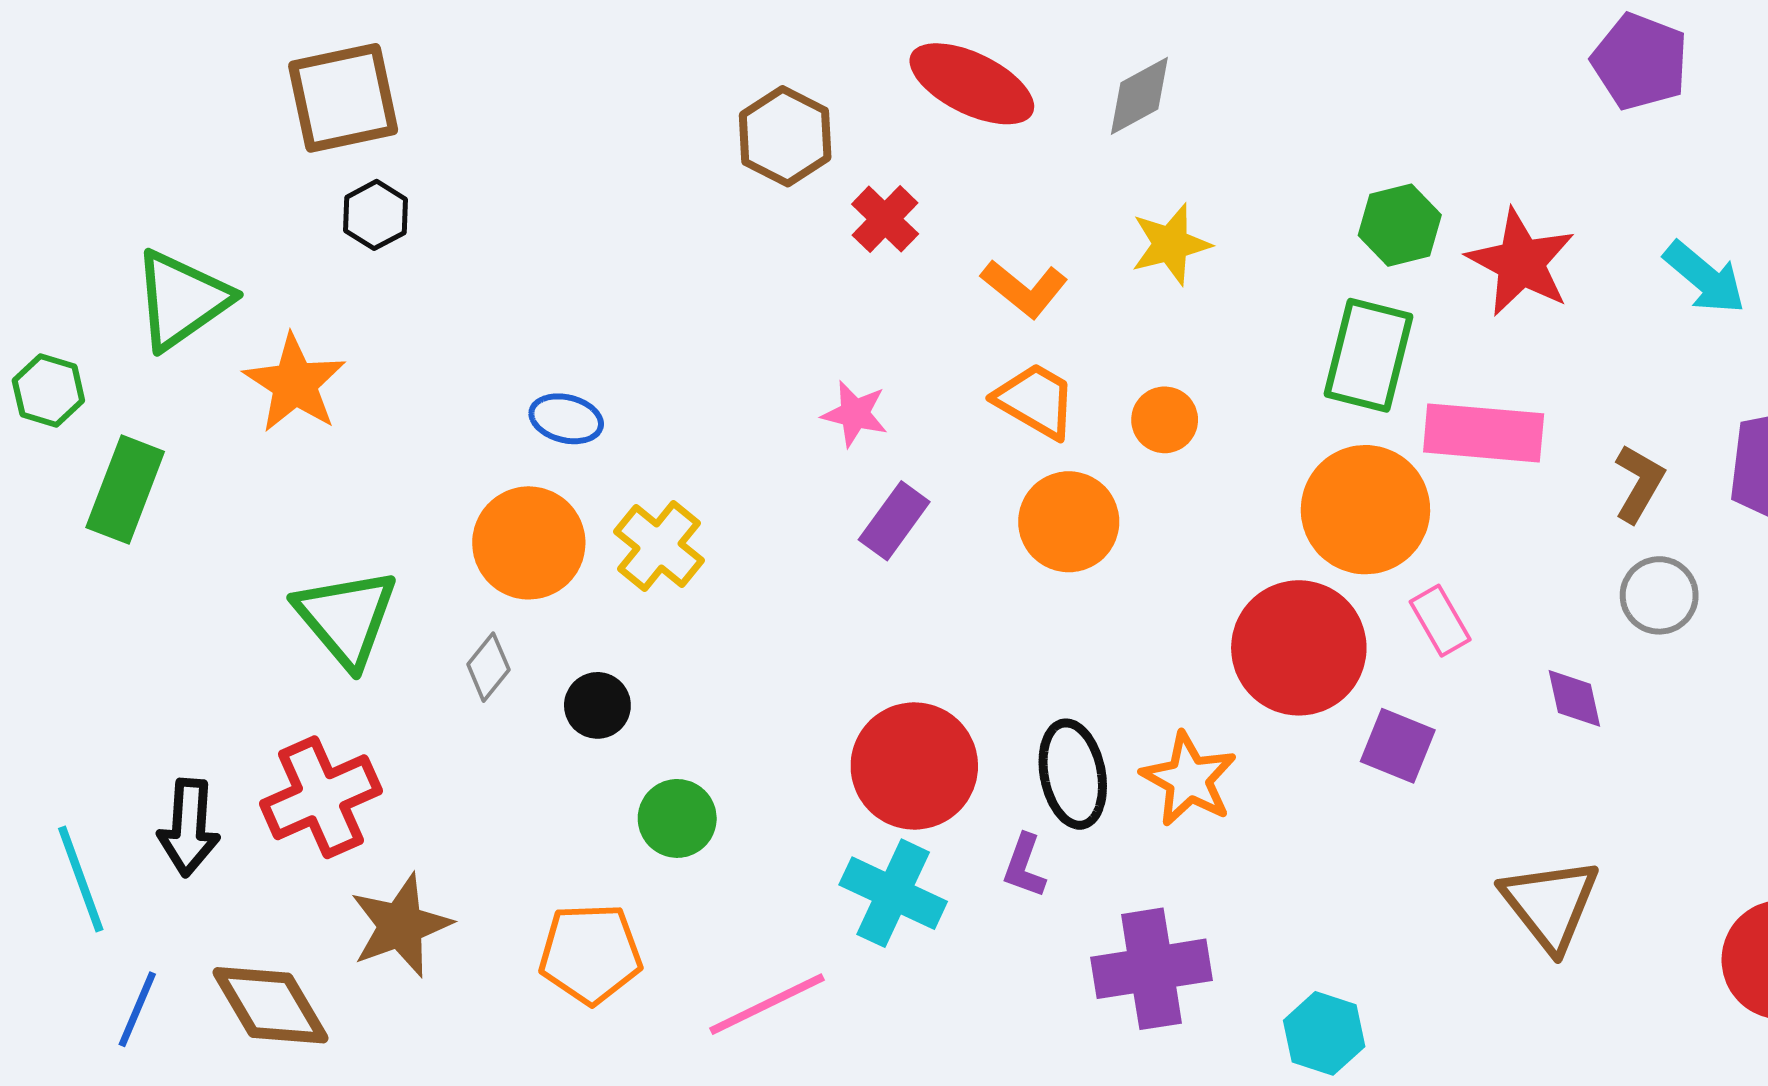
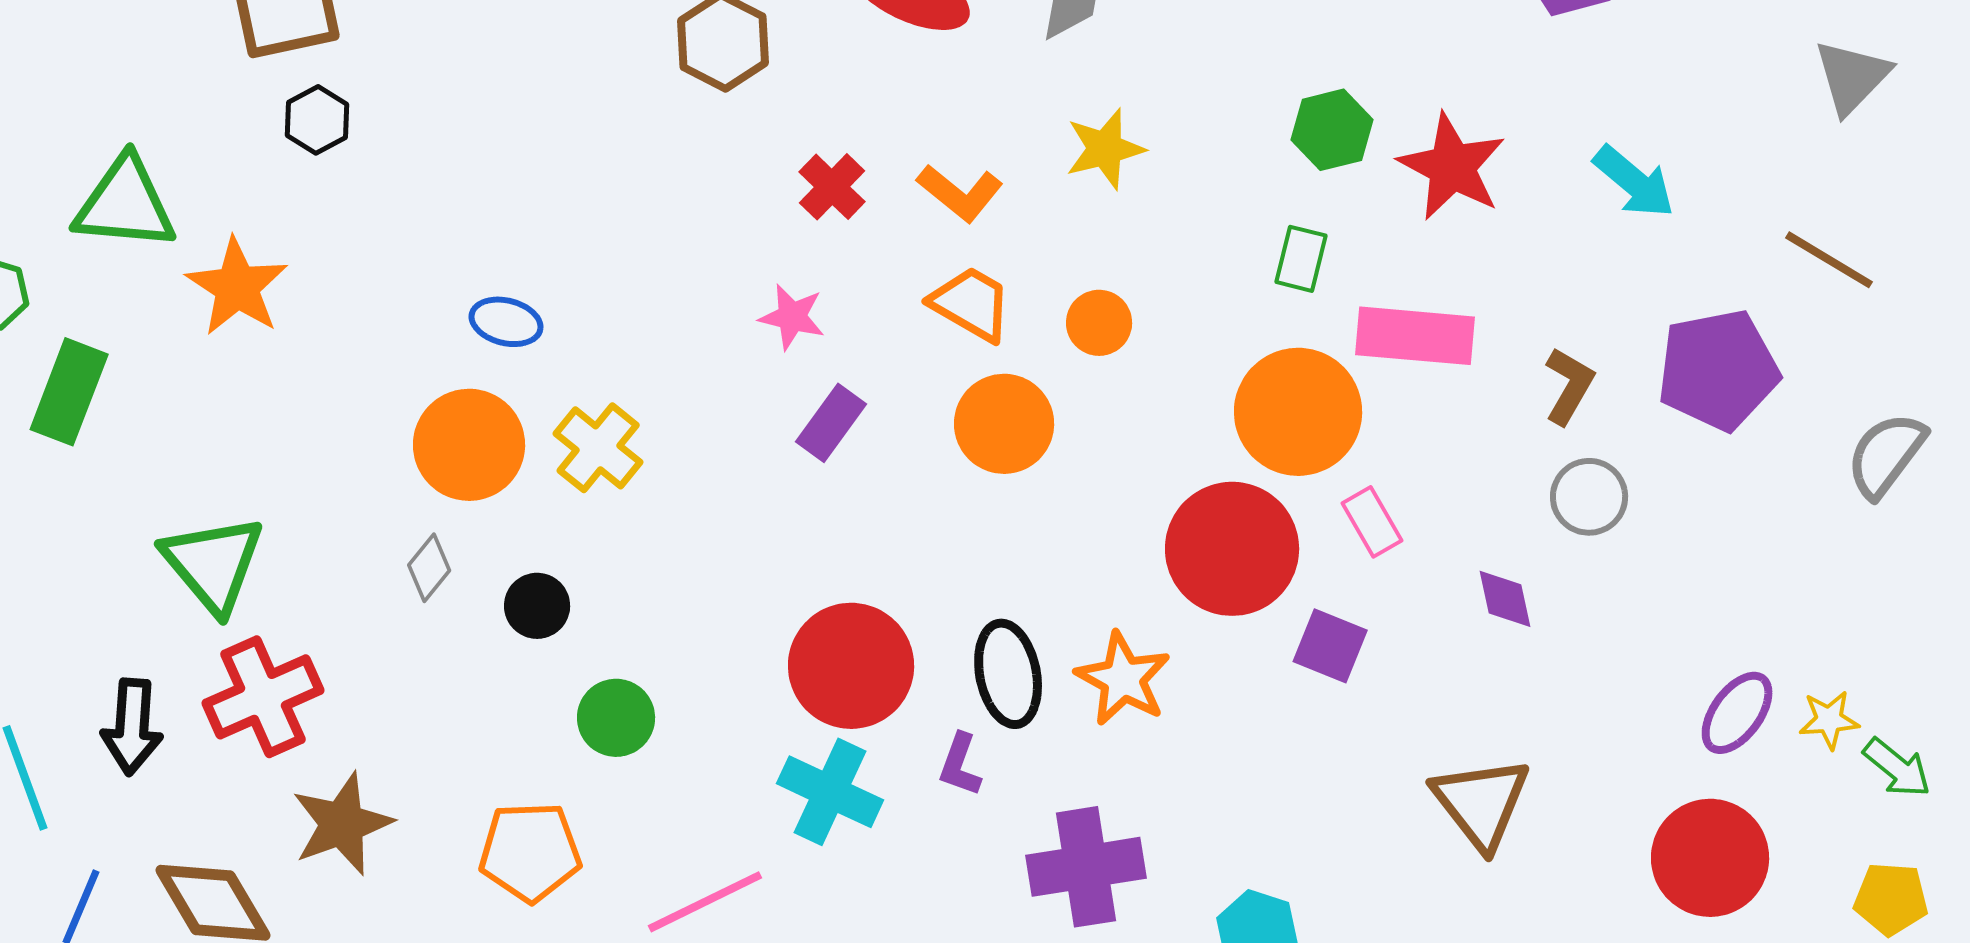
red cross: (885, 219) -> (832, 187), moved
green triangle: (182, 300) -> (125, 204), turned 40
green rectangle: (1368, 355) -> (1301, 259), size x0.6
green triangle: (346, 618) -> (213, 564), moved

